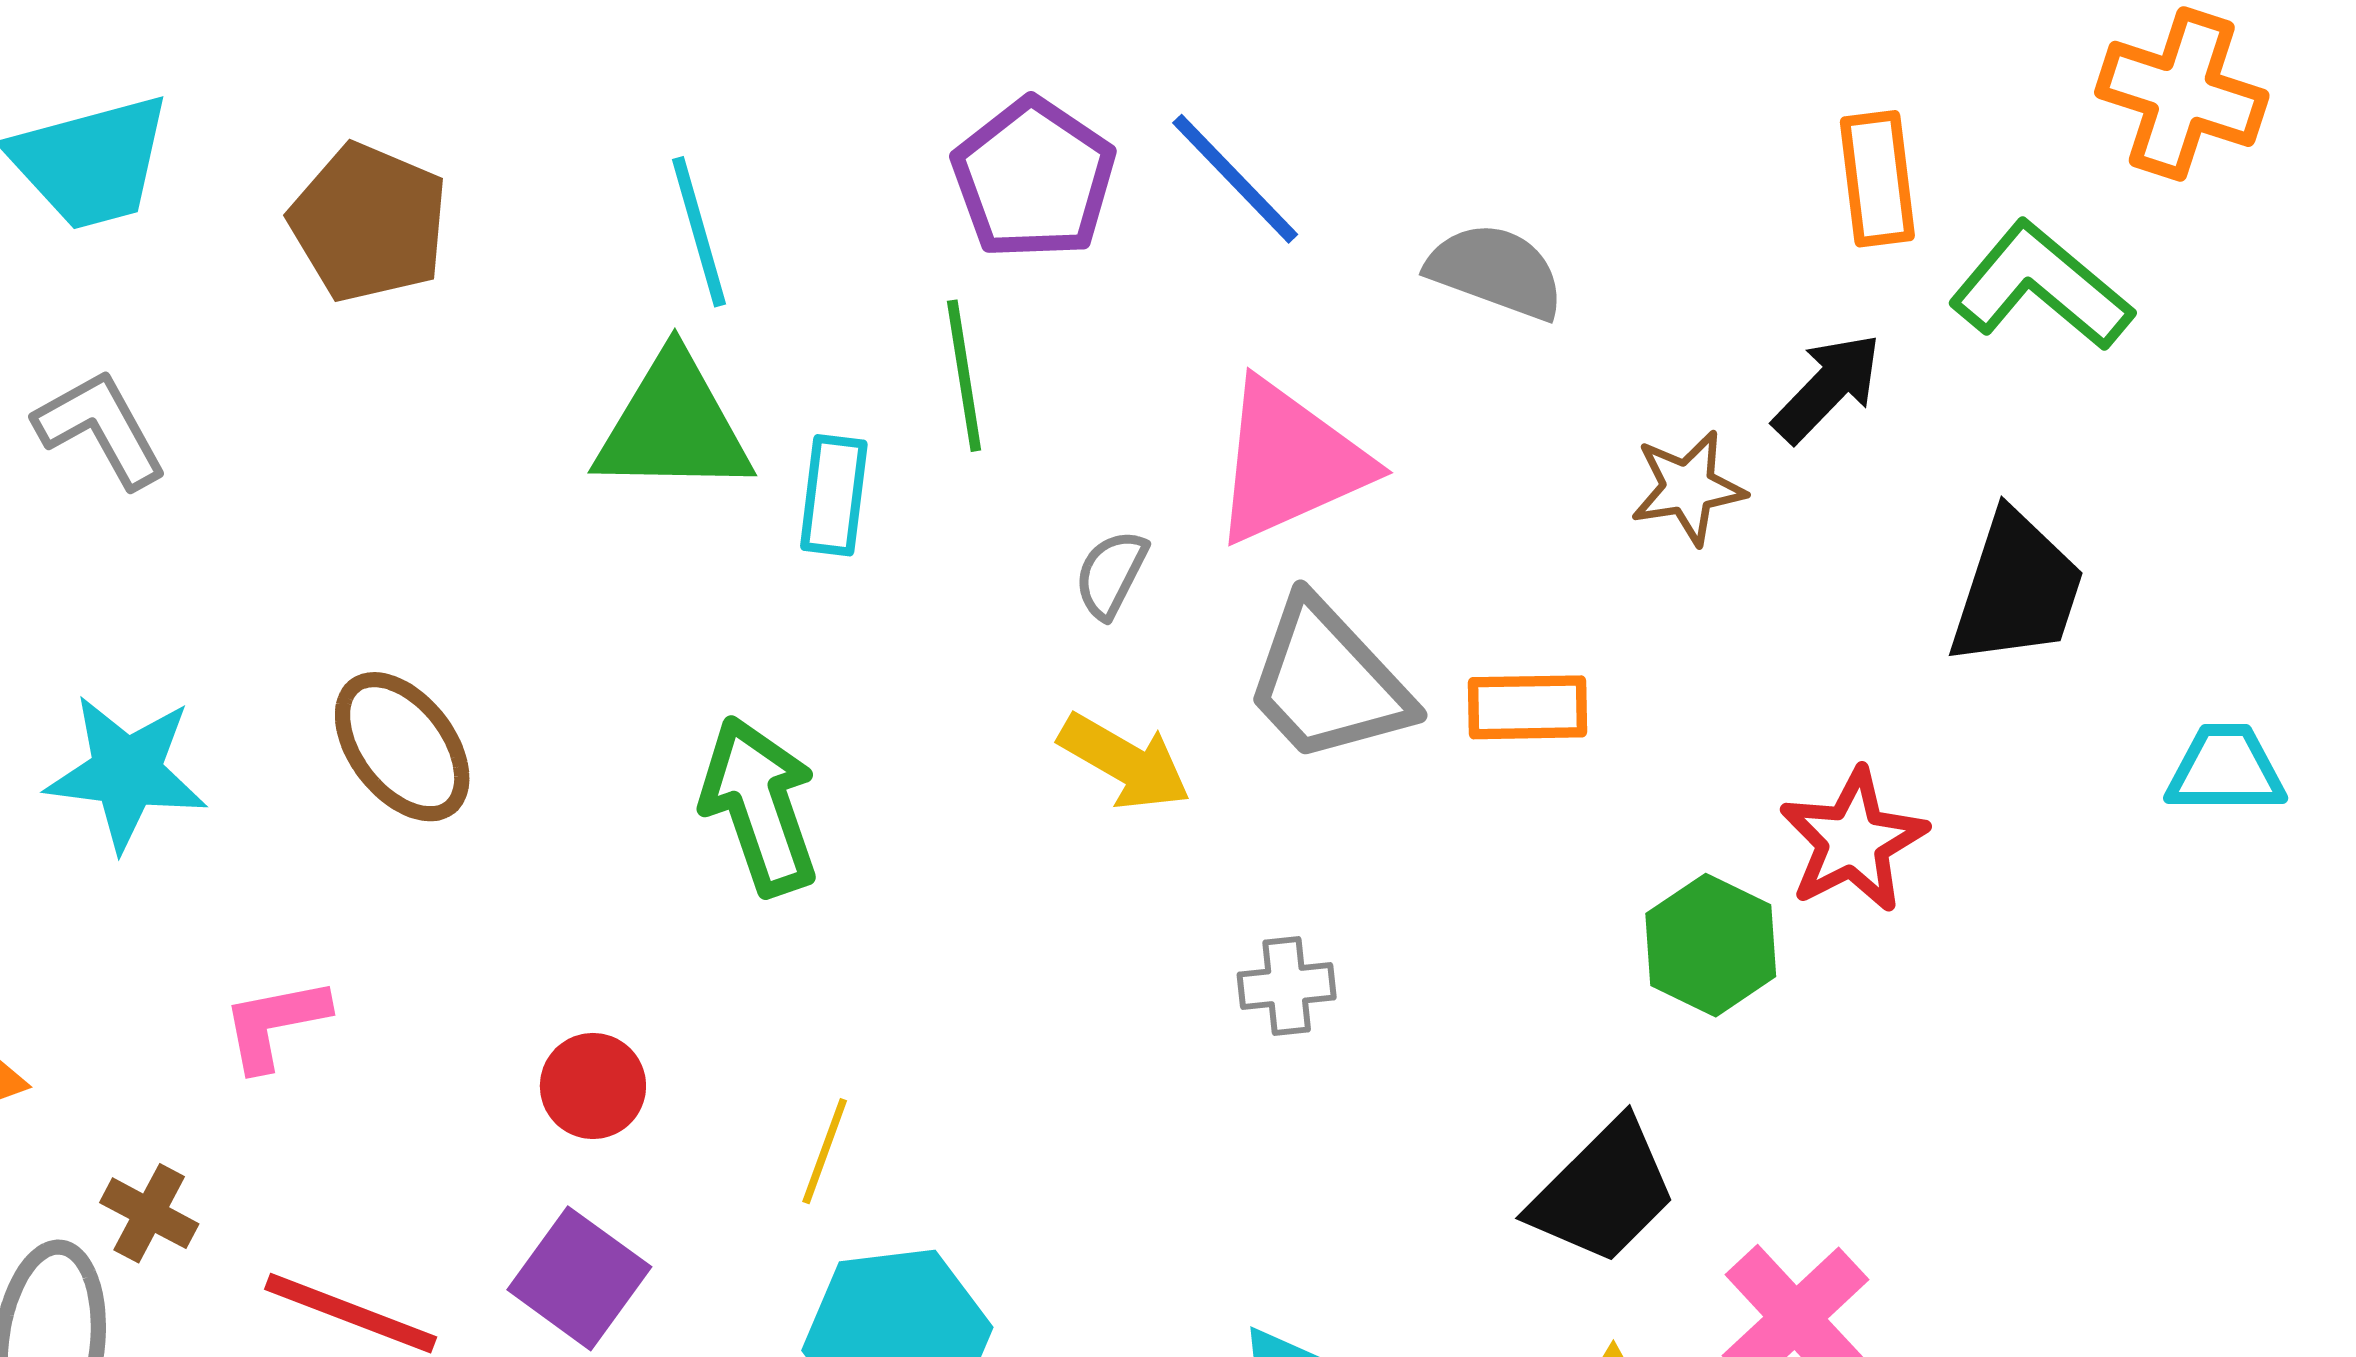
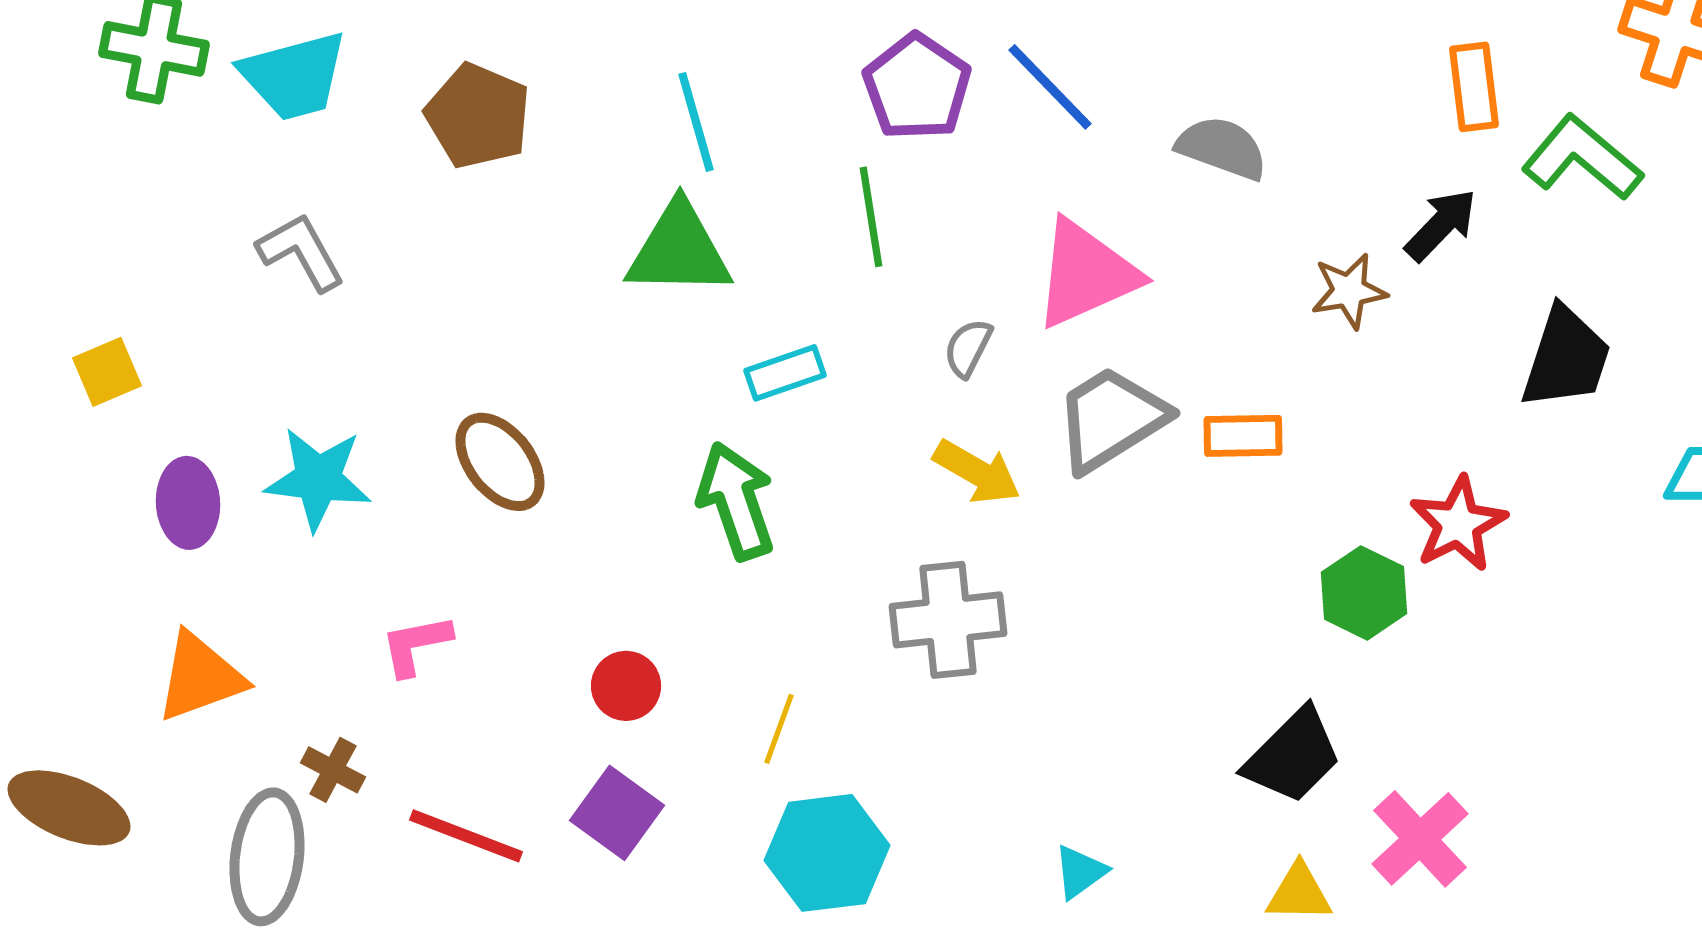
cyan rectangle: (834, 495) -> (785, 373), moved, turned 64
gray trapezoid: (1328, 682) -> (1111, 419), turned 101
gray cross: (1287, 986) -> (948, 620), moved, size x1.8

